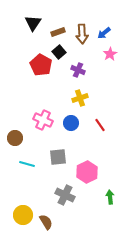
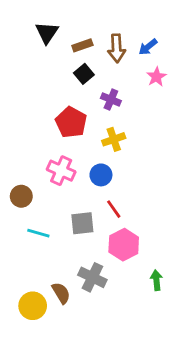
red pentagon: (41, 65) -> (71, 122), moved
red line: (100, 125) -> (114, 209), moved
brown semicircle: (46, 222) -> (61, 293), moved

